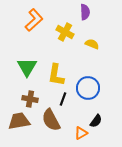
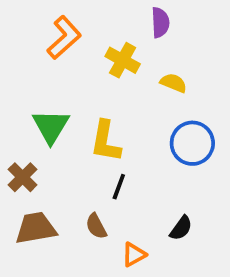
blue circle: (88, 88) -> (192, 143), moved
brown cross: (30, 99) -> (23, 177), moved, turned 35
brown semicircle: (51, 120) -> (96, 226), size x0.6
orange triangle: (81, 133) -> (134, 255), moved

